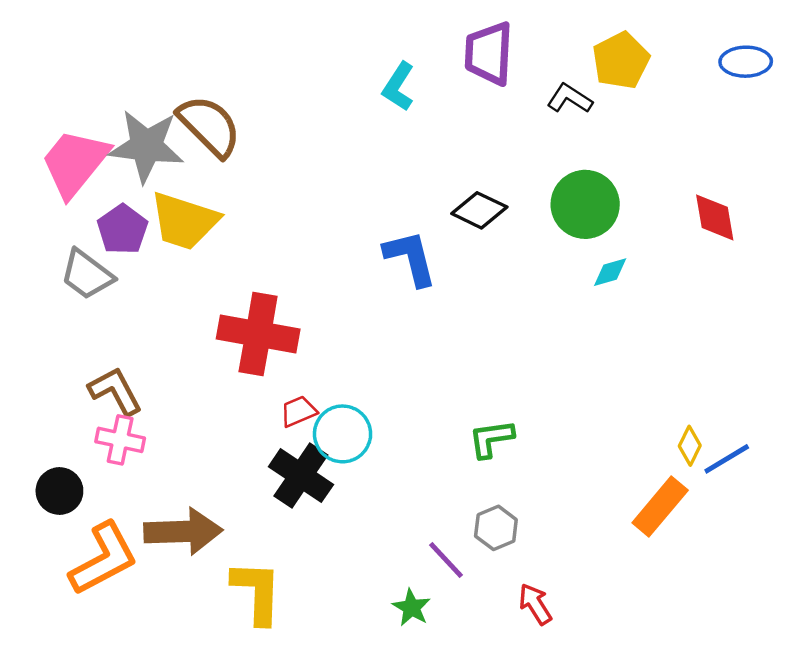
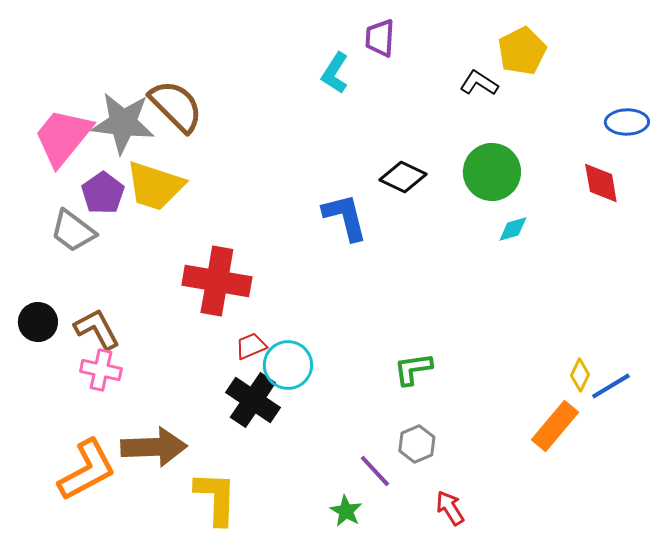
purple trapezoid: (489, 53) -> (380, 38), moved, size x0.7
blue ellipse: (746, 62) -> (627, 122), moved
black circle: (59, 491) -> (38, 322), moved

